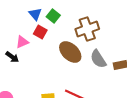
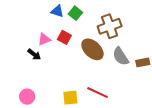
blue triangle: (35, 14) -> (57, 11), turned -32
red square: (40, 32) -> (64, 37), moved

